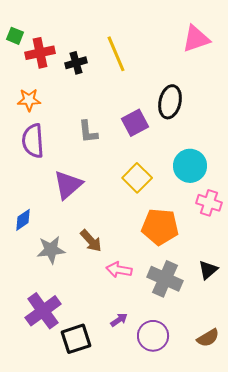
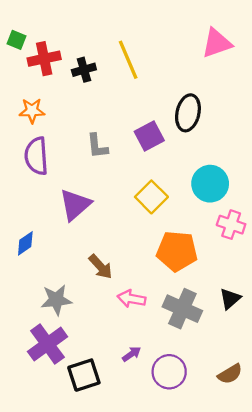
gray star: (51, 250) -> (56, 300), moved

